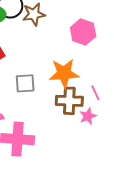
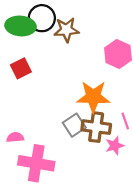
gray square: (25, 83) -> (74, 125), moved, turned -35

